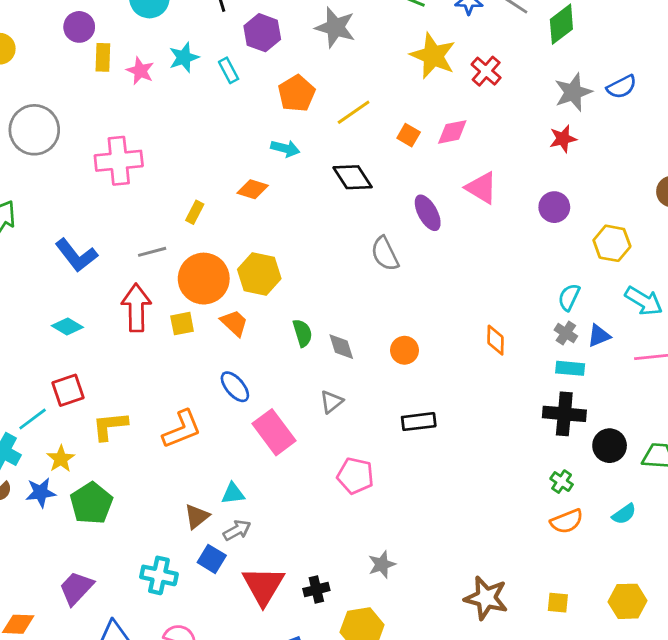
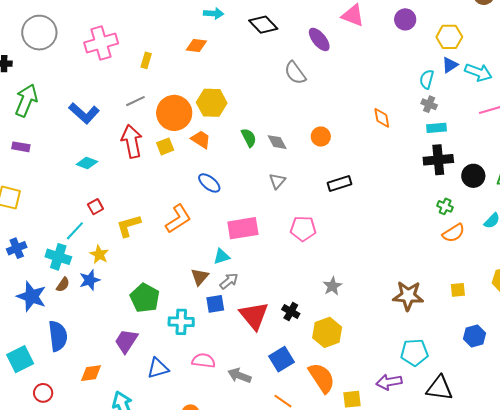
yellow rectangle: (195, 212) -> (146, 60), moved
blue triangle: (599, 336) -> (450, 65), moved
red square: (68, 390) -> (95, 207), size x0.7
pink rectangle: (274, 432) -> (243, 228), moved, turned -52
green pentagon: (91, 503) -> (145, 298), moved
blue square: (212, 559) -> (215, 304), turned -30
black cross: (316, 590) -> (291, 312), turned -36

